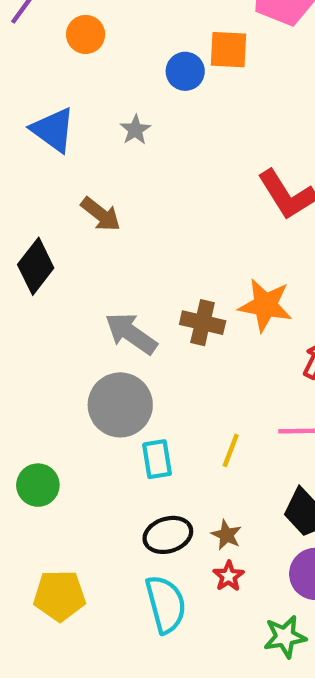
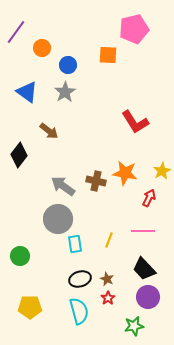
blue circle: (185, 71) -> (68, 65), moved
gray star: (135, 130) -> (65, 92), size x1.5

